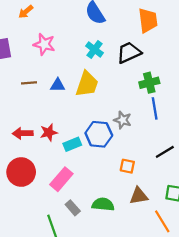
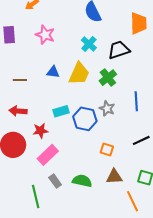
brown line: (29, 83) -> (20, 80), moved
green cross: (149, 83) -> (108, 78), moved, turned -30
red star: (49, 132) -> (40, 131), moved
cyan rectangle: (72, 144) -> (61, 111), moved

